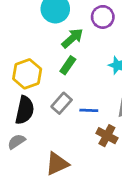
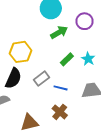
green rectangle: (68, 65) -> (67, 59), moved
brown cross: (107, 136) -> (60, 112), moved

